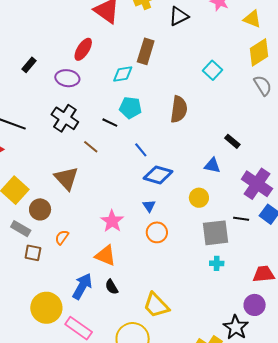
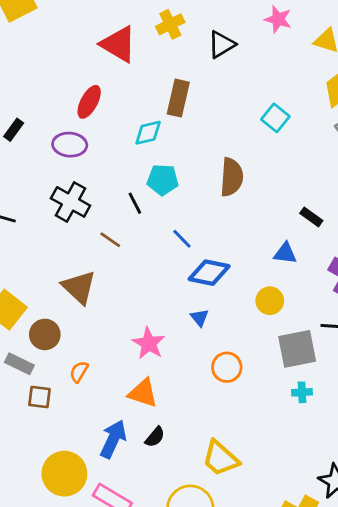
black line: (110, 123) -> (135, 203), turned 42
orange circle: (157, 232) -> (227, 367), moved
black semicircle: (112, 287) -> (155, 437), turned -105

